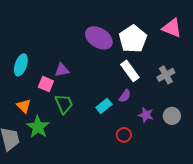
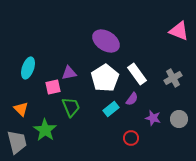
white pentagon: (133, 39) -> (105, 78), moved
pink square: (46, 84) -> (53, 87), turned -35
orange triangle: (24, 106) -> (21, 109), moved

